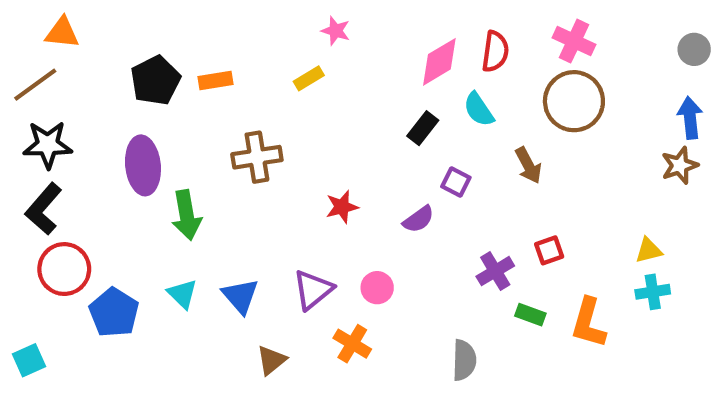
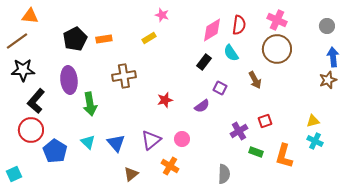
gray circle: (694, 49) -> (327, 26), moved
black L-shape: (44, 209) -> (36, 101), moved
cyan cross: (653, 292) -> (315, 141), turned 35

